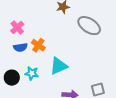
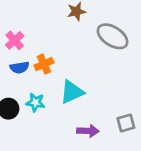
orange cross: (38, 45) -> (44, 64), turned 32

